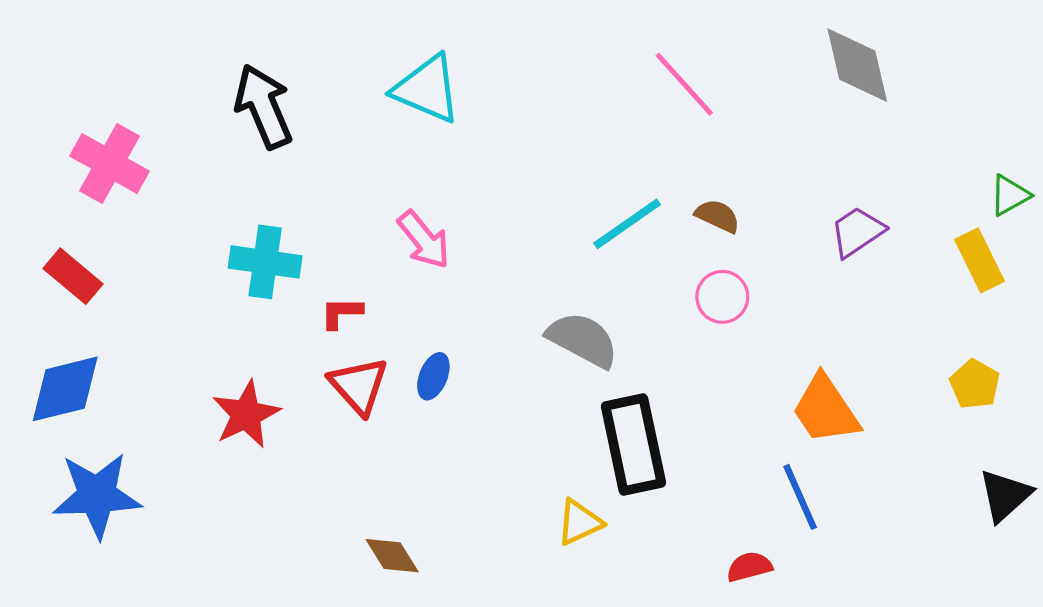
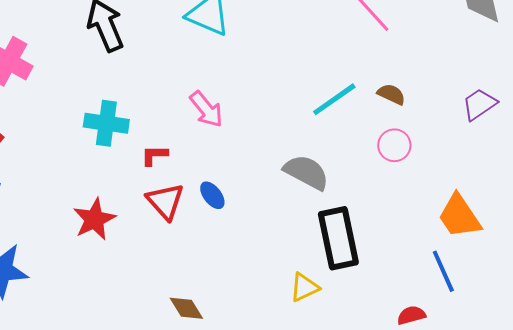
blue ellipse: (433, 376) -> (212, 195), turned -60

